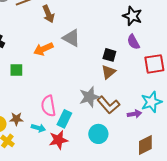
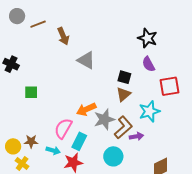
orange arrow: (43, 49) -> (86, 109), moved
cyan star: (151, 102) -> (149, 111), moved
brown L-shape: (108, 105) -> (123, 127), turned -90
pink semicircle: (48, 106) -> (63, 128), turned 40
purple arrow: (134, 114) -> (136, 136), moved

